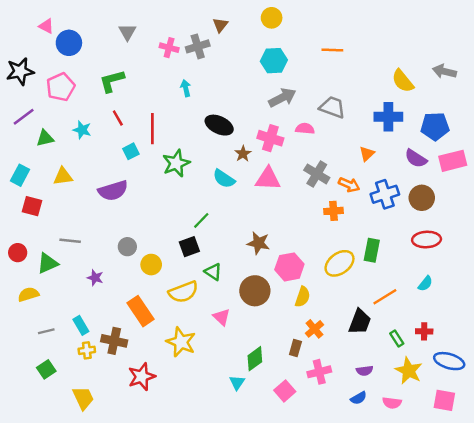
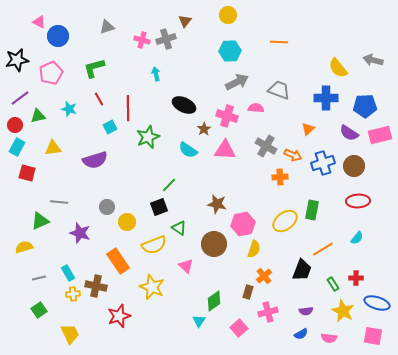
gray triangle: (127, 32) -> (107, 27), turned 42
red circle: (18, 253) -> (15, 125), moved
purple star: (95, 278) -> (80, 233), size x1.5

